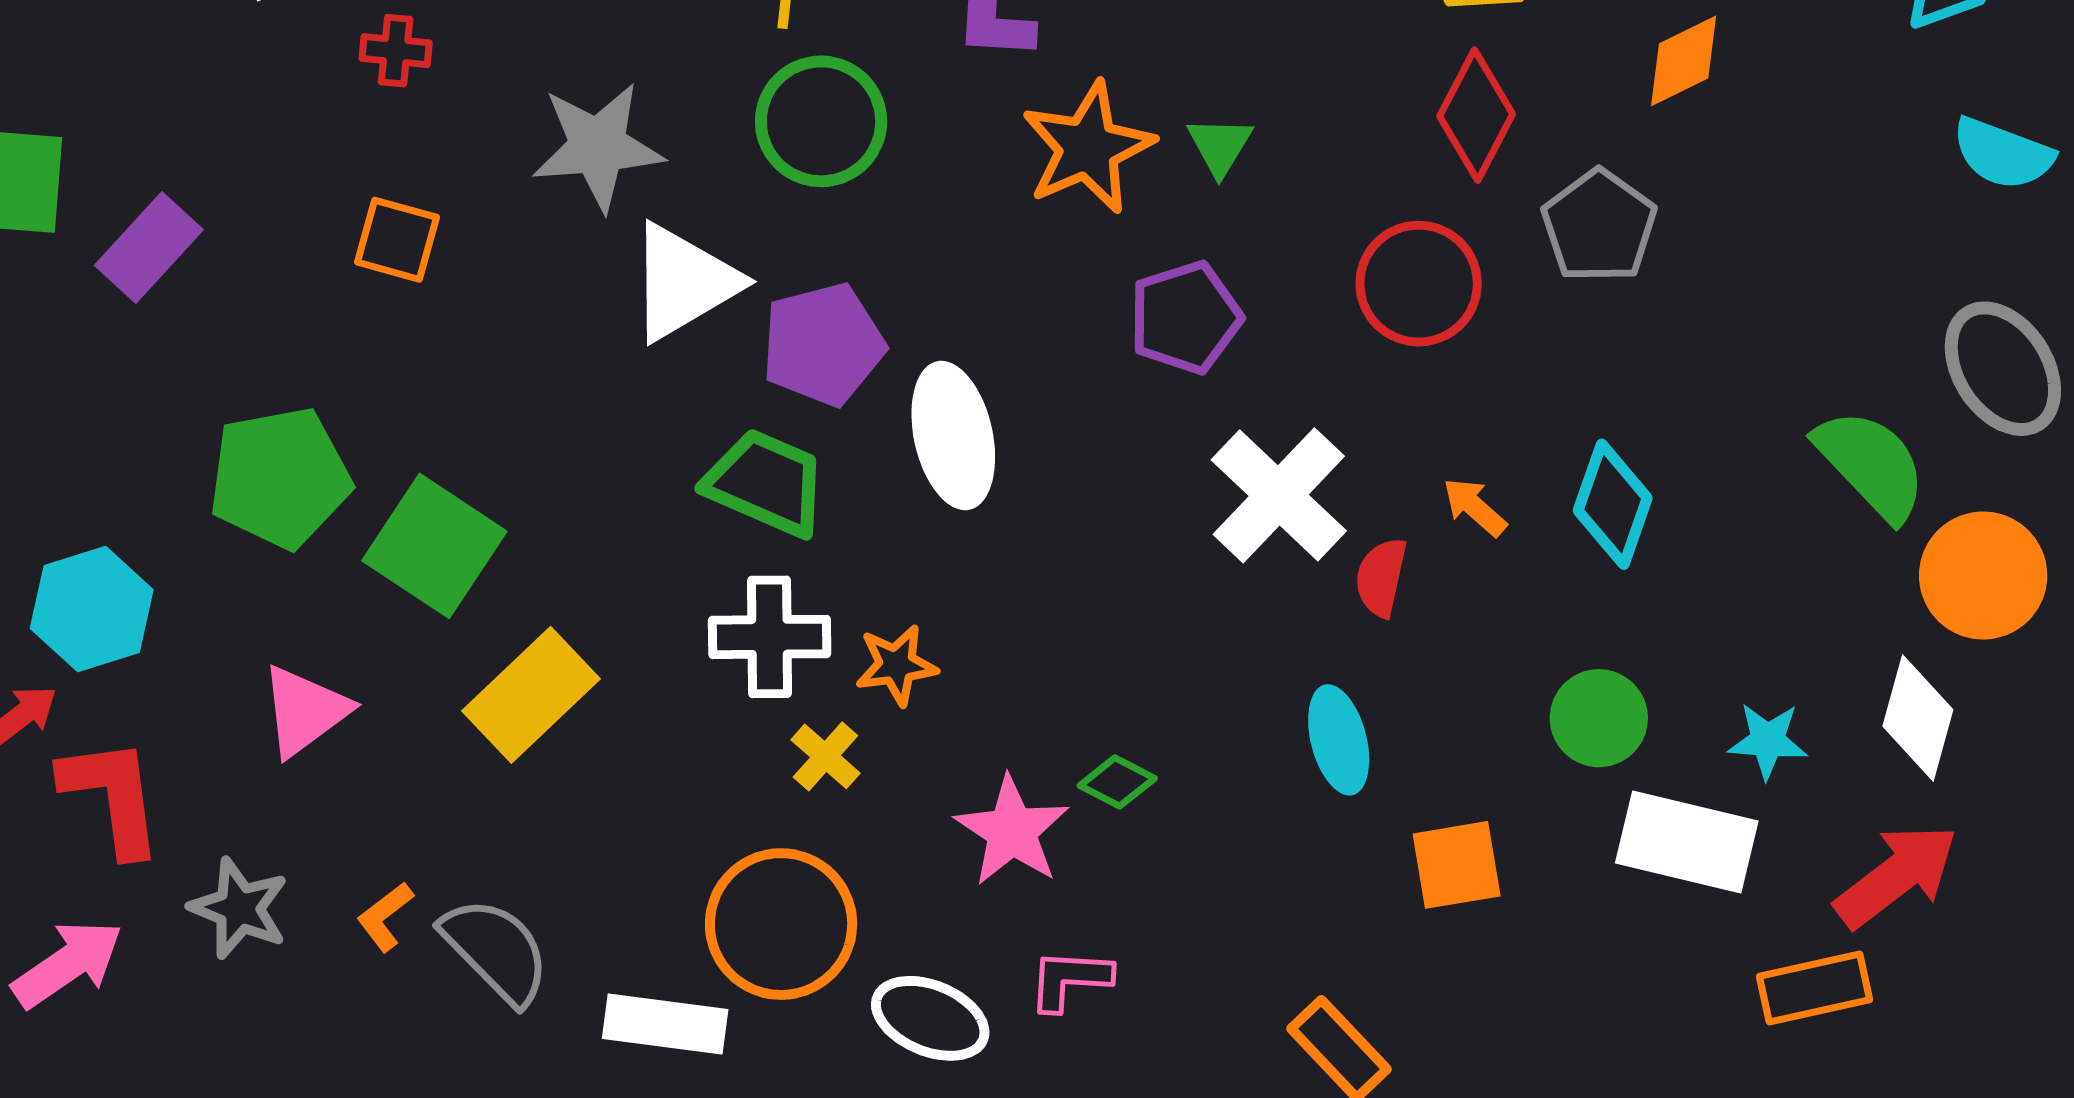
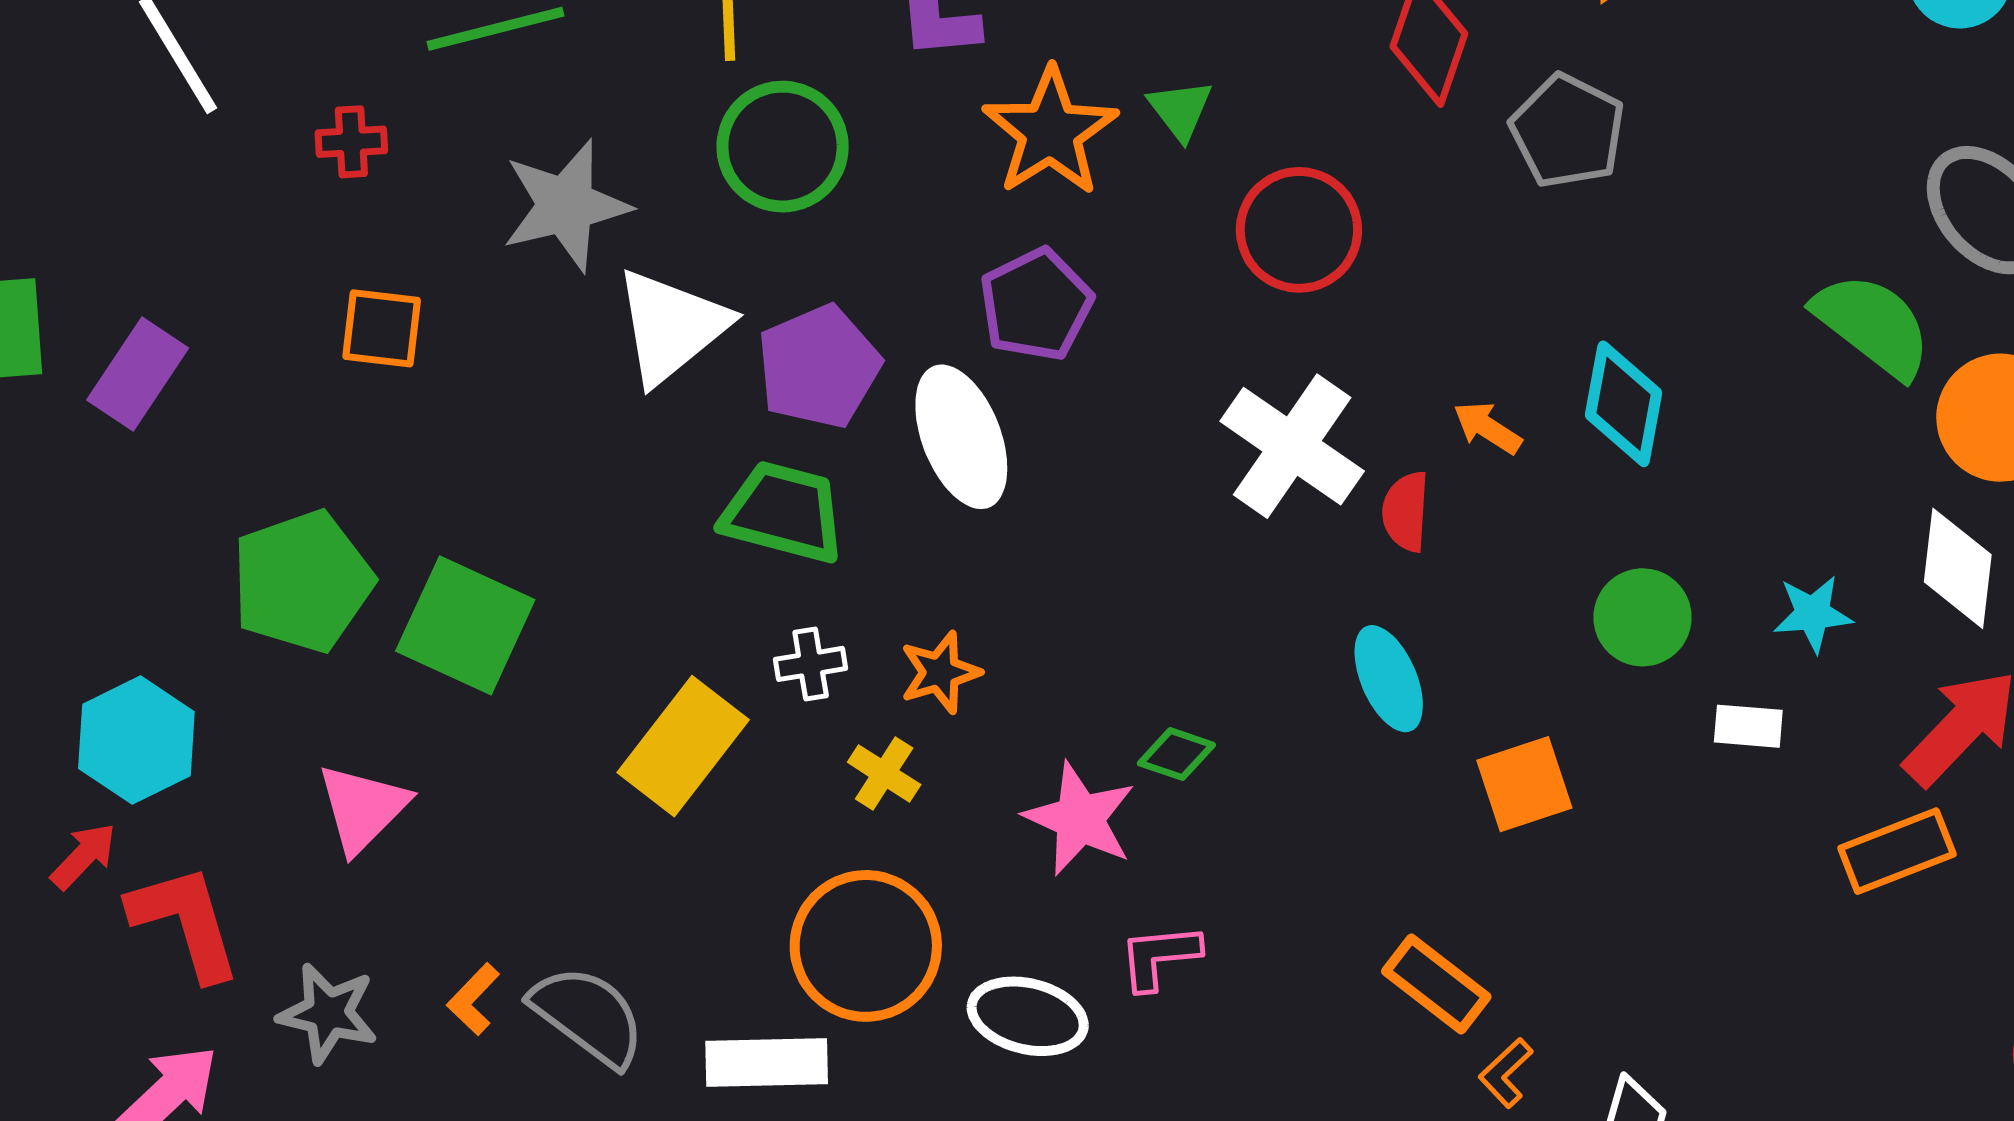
red circle: (1419, 284) -> (1299, 230), moved
purple pentagon: (1185, 318) -> (1036, 305), moved
white cross: (770, 637) -> (811, 664), size x0.6
yellow rectangle: (531, 695) -> (683, 746), moved
white rectangle: (1687, 842) -> (1748, 726), size x0.5

